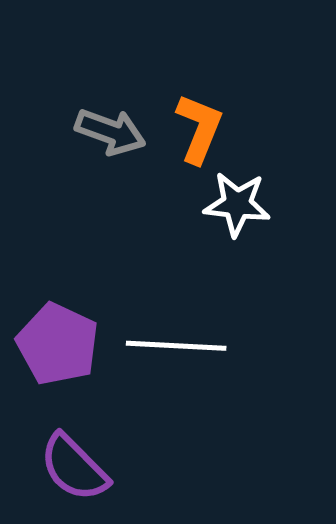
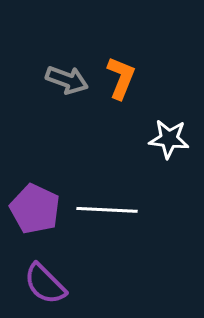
white star: (237, 204) -> (169, 139), moved

